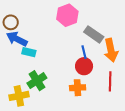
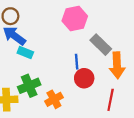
blue line: (84, 52) -> (77, 62), moved
orange cross: (78, 88) -> (54, 99), moved, turned -35

